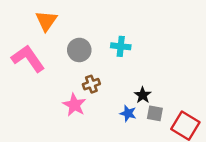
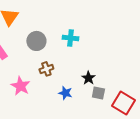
pink star: (74, 105) -> (20, 86), moved
blue star: (128, 113) -> (65, 93), moved

